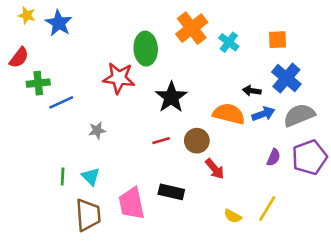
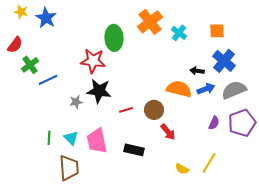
green cross: (38, 83) -> (30, 65), turned -30
black star: (171, 97) -> (99, 91), moved, turned -30
pink trapezoid: (132, 203) -> (97, 141), moved

